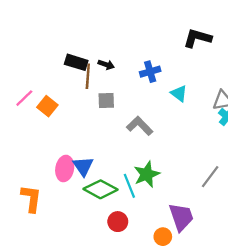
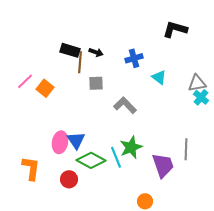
gray line: (210, 177) -> (186, 149), turned -35
purple trapezoid: (181, 217) -> (163, 165), moved
red circle: (118, 222) -> (69, 179), moved

